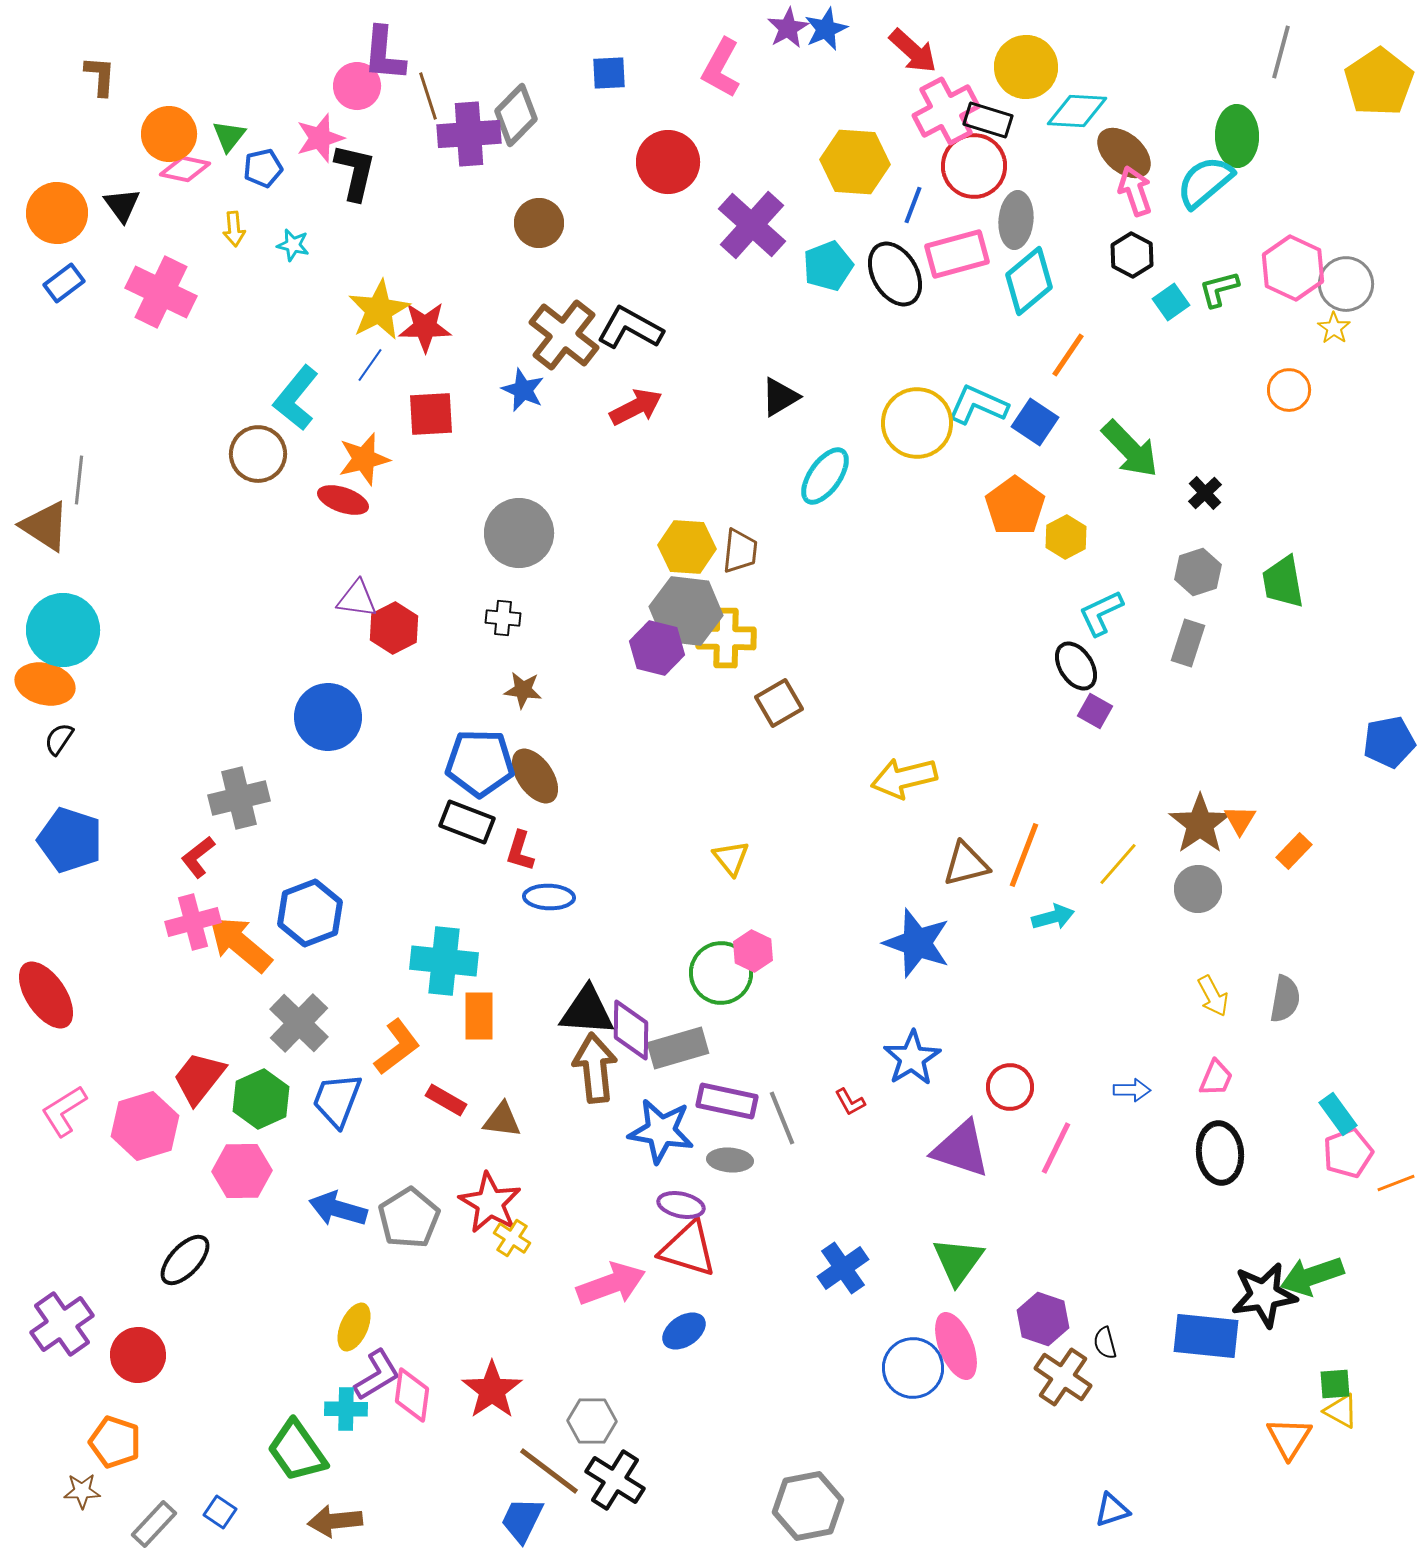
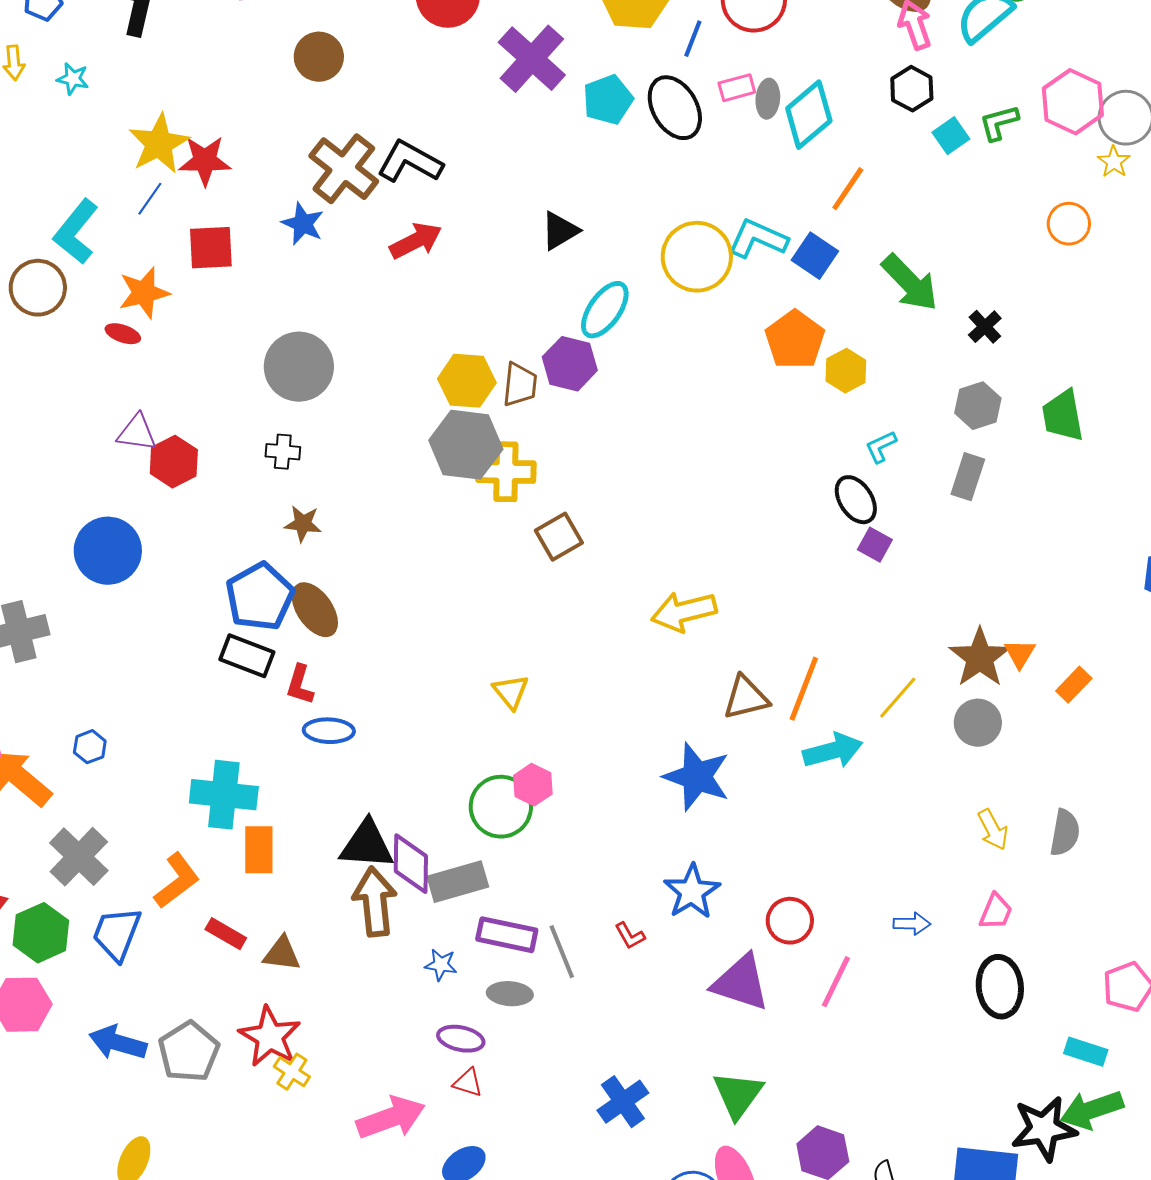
gray ellipse: (1016, 220) -> (768, 99), moved, size x0.7
pink rectangle: (957, 254) -> (737, 88), size x0.6
red ellipse: (343, 500) -> (123, 334), size x0.7
cyan L-shape: (1101, 613) -> (881, 447), size x0.7
purple hexagon: (657, 648) -> (570, 364), moved
blue pentagon: (480, 763) -> (260, 597), turned -30
blue hexagon: (310, 913) -> (90, 747), size x0.5
cyan arrow: (1053, 917) -> (833, 751), size x1.4
cyan rectangle: (1338, 1114) -> (1086, 1052), moved, turned -36
blue star: (661, 1131) -> (441, 965), size x0.5
red triangle: (688, 1249) -> (468, 1083), size x0.5

